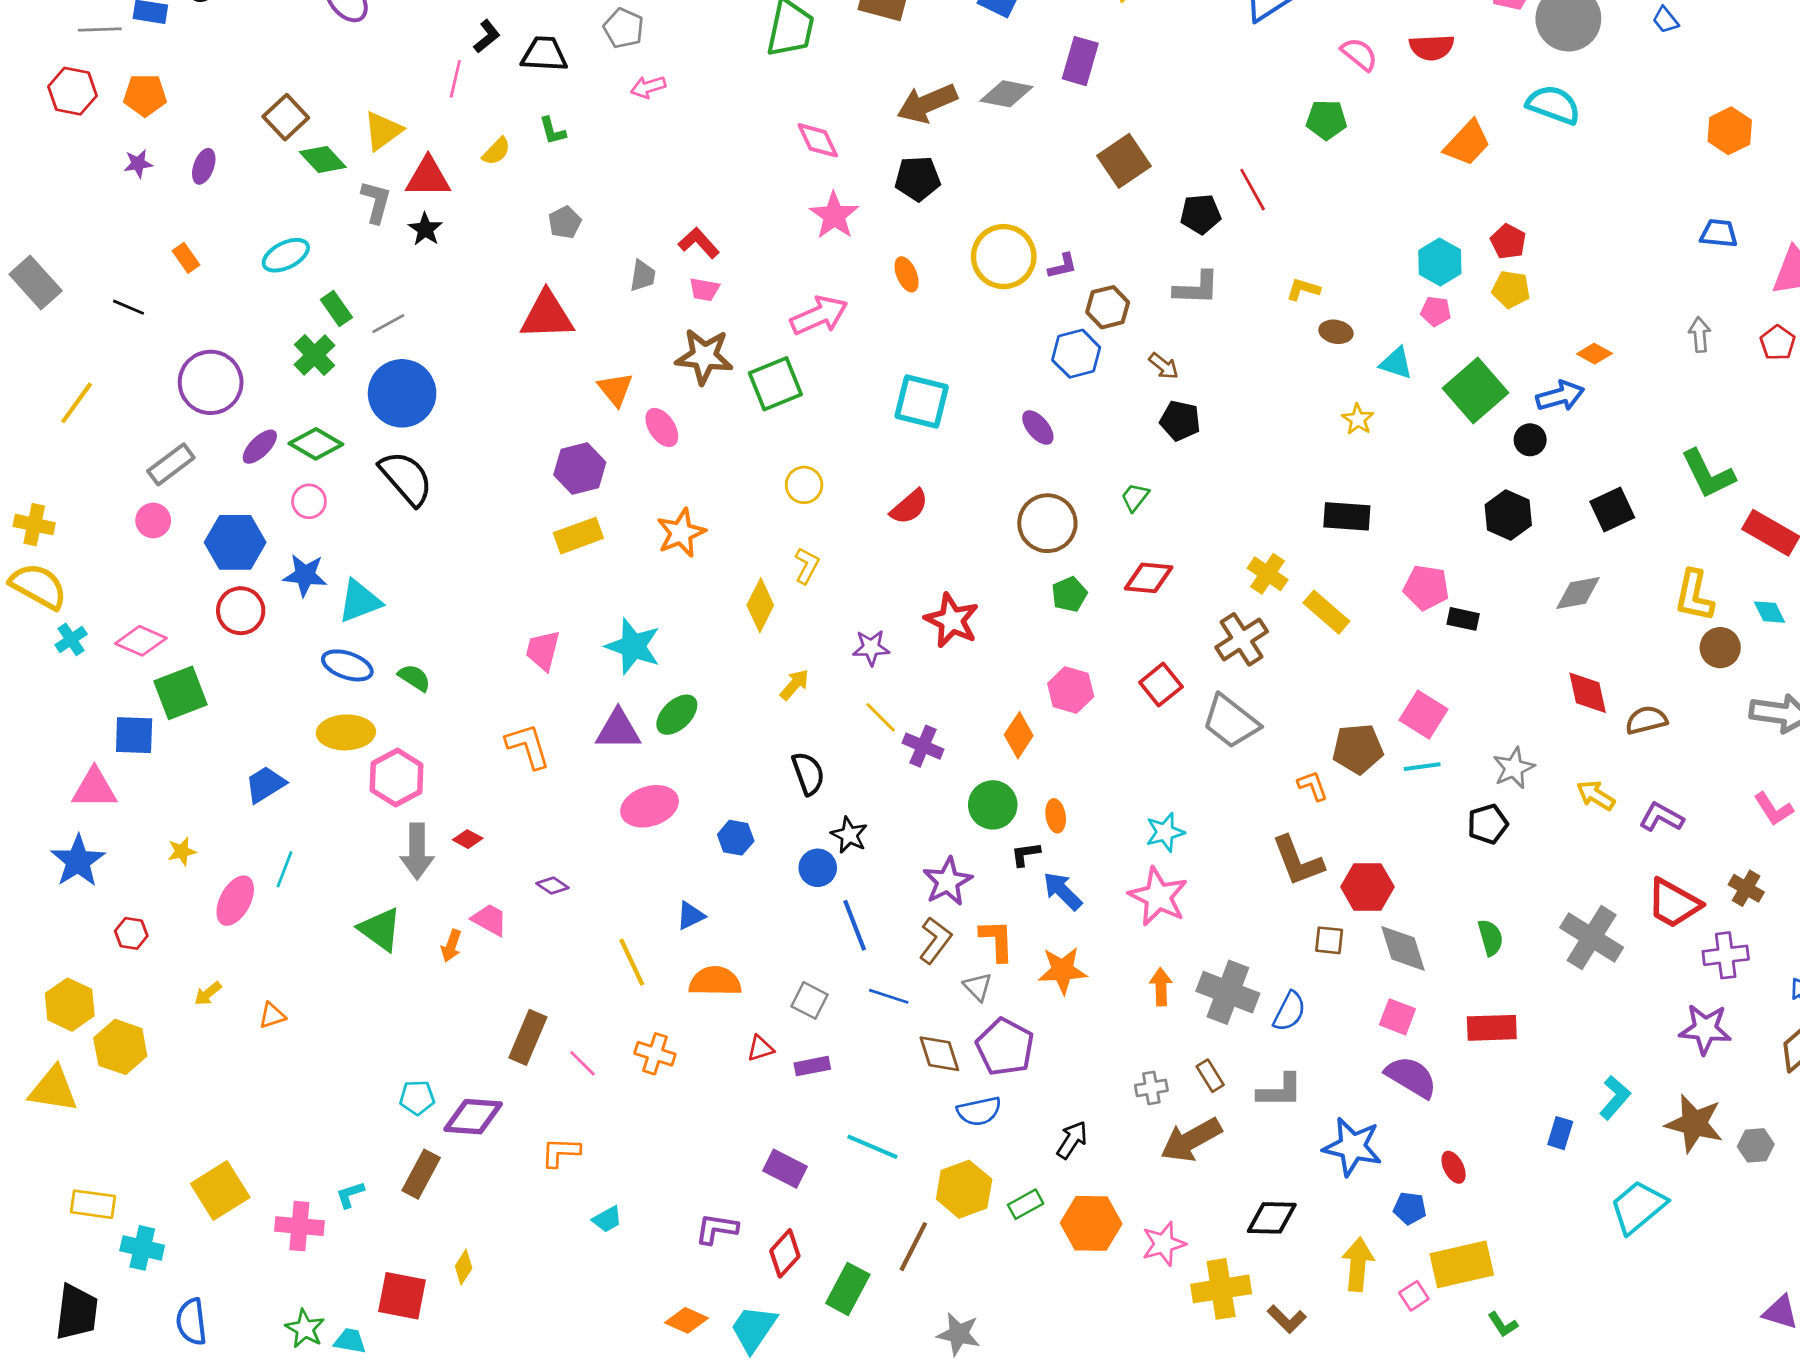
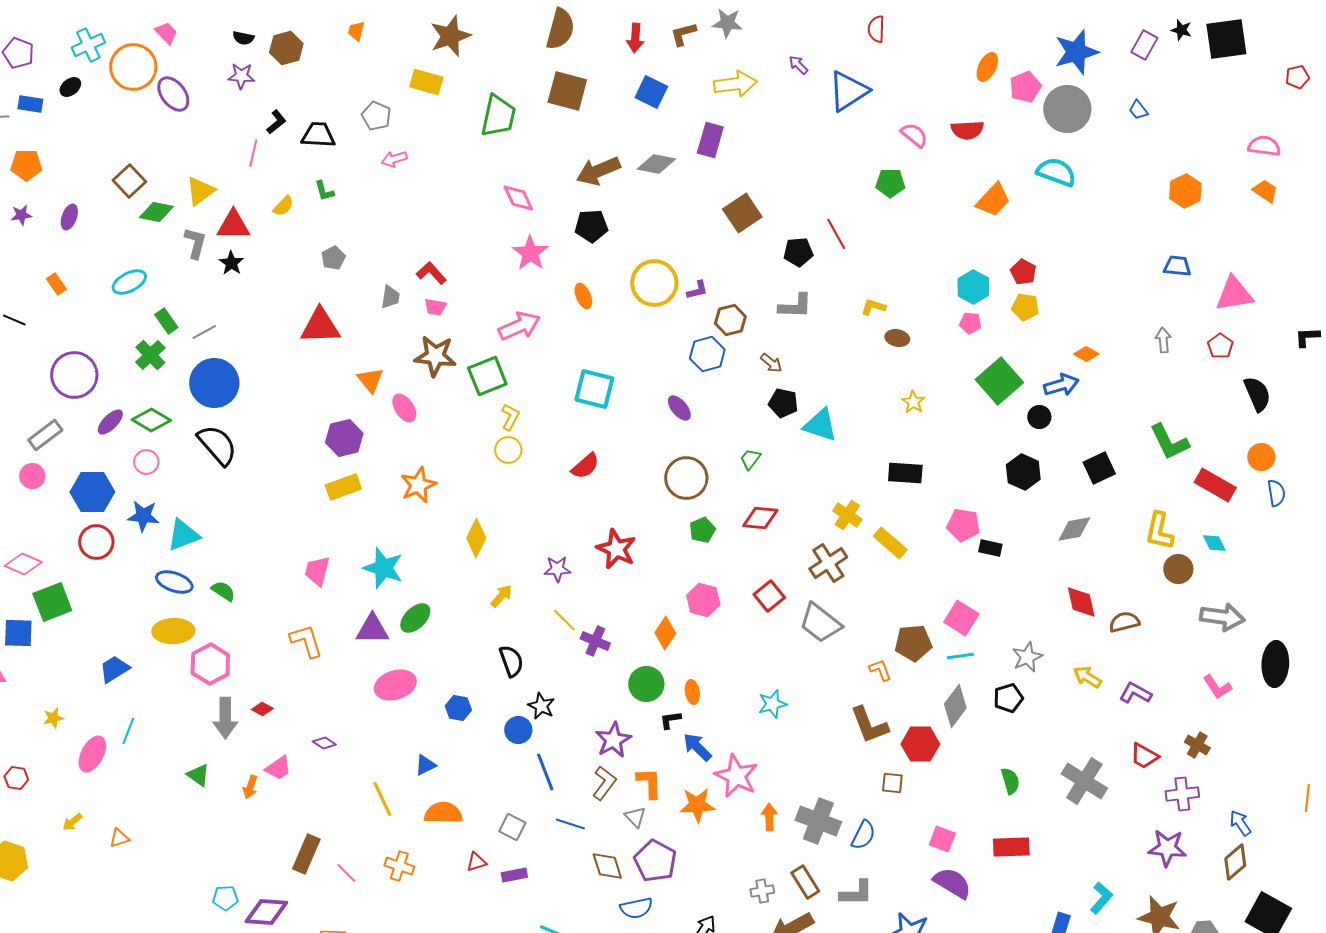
green diamond: (323, 159) -> (156, 212), turned -36
cyan triangle: (1396, 363) -> (820, 425), moved, size x1.4
yellow L-shape: (807, 566) -> (510, 417), moved
pink star: (1158, 897) -> (736, 776), moved
red trapezoid: (1674, 903) -> (1144, 756), size x0.7
pink trapezoid: (490, 920) -> (278, 768), turned 116
green triangle: (380, 929) -> (198, 775), size x0.7
gray diamond: (1403, 948) -> (955, 706), moved, turned 54
brown rectangle: (1210, 1076) -> (805, 882), size x1.4

